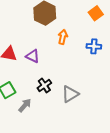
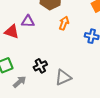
purple triangle: (33, 56) -> (28, 21), moved, turned -32

